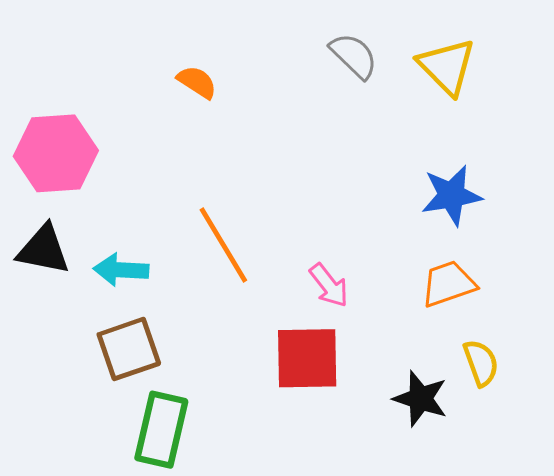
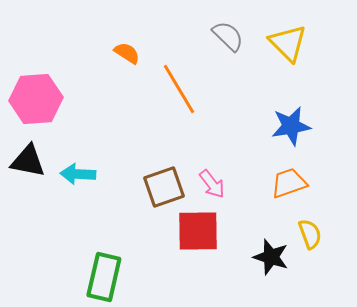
orange line: (223, 245) -> (179, 89), moved
brown square: (129, 349) -> (164, 187), moved

